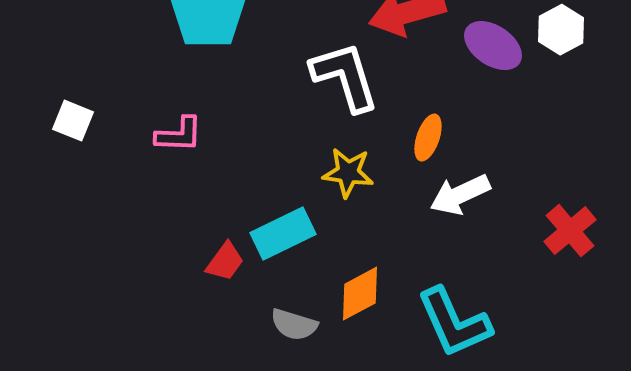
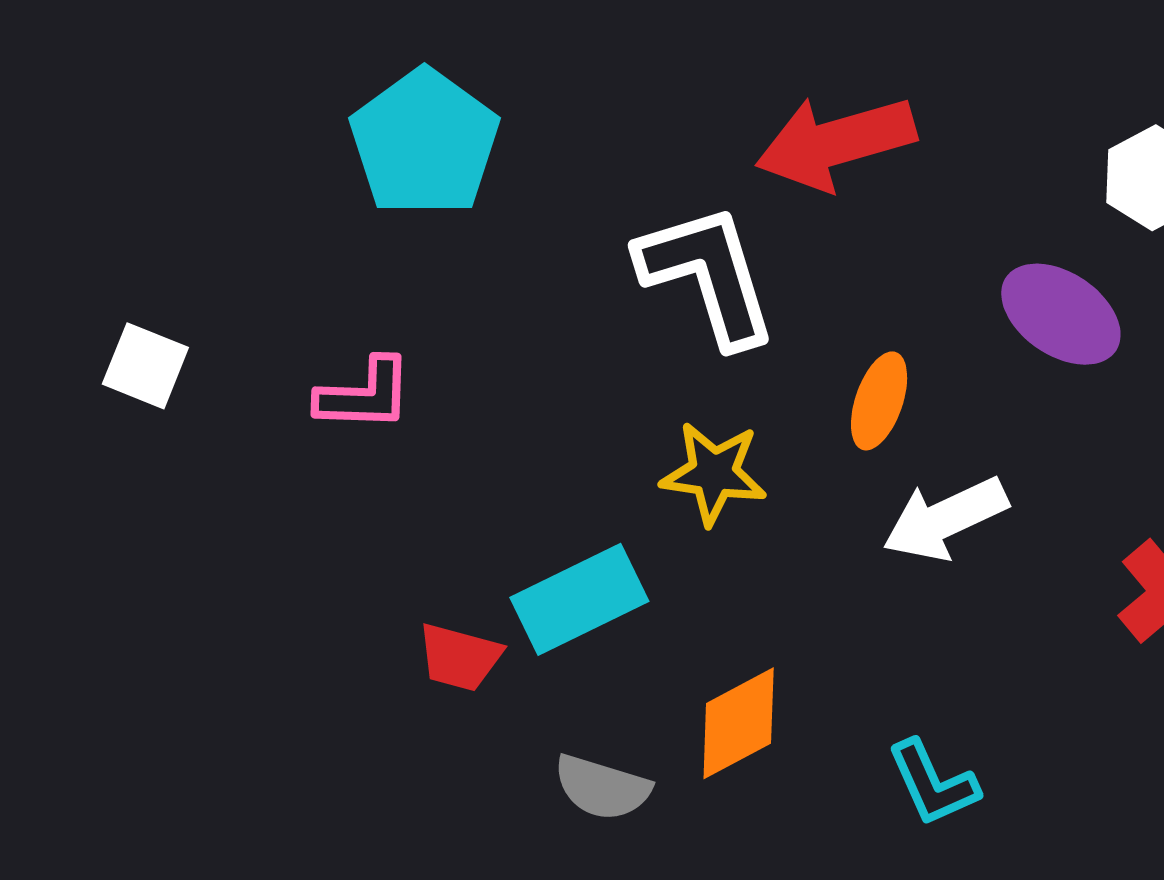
purple ellipse: (493, 46) -> (1061, 314), moved
red trapezoid: (225, 262) -> (460, 657), turned 69
cyan L-shape: (454, 323) -> (933, 783), size x0.6

